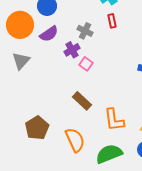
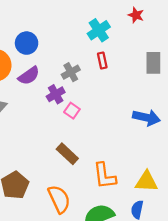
gray cross: (85, 31) -> (71, 72), turned 35

